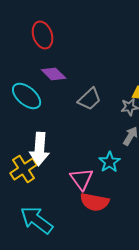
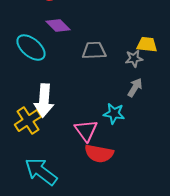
gray trapezoid: (90, 99) -> (94, 51), turned -140
cyan star: (110, 162) -> (114, 114), turned -30

